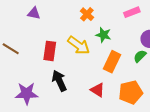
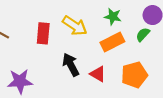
green star: (103, 35) -> (113, 17), moved
orange rectangle: (112, 62) -> (112, 42), turned 40
black arrow: (59, 81) -> (71, 65), moved

